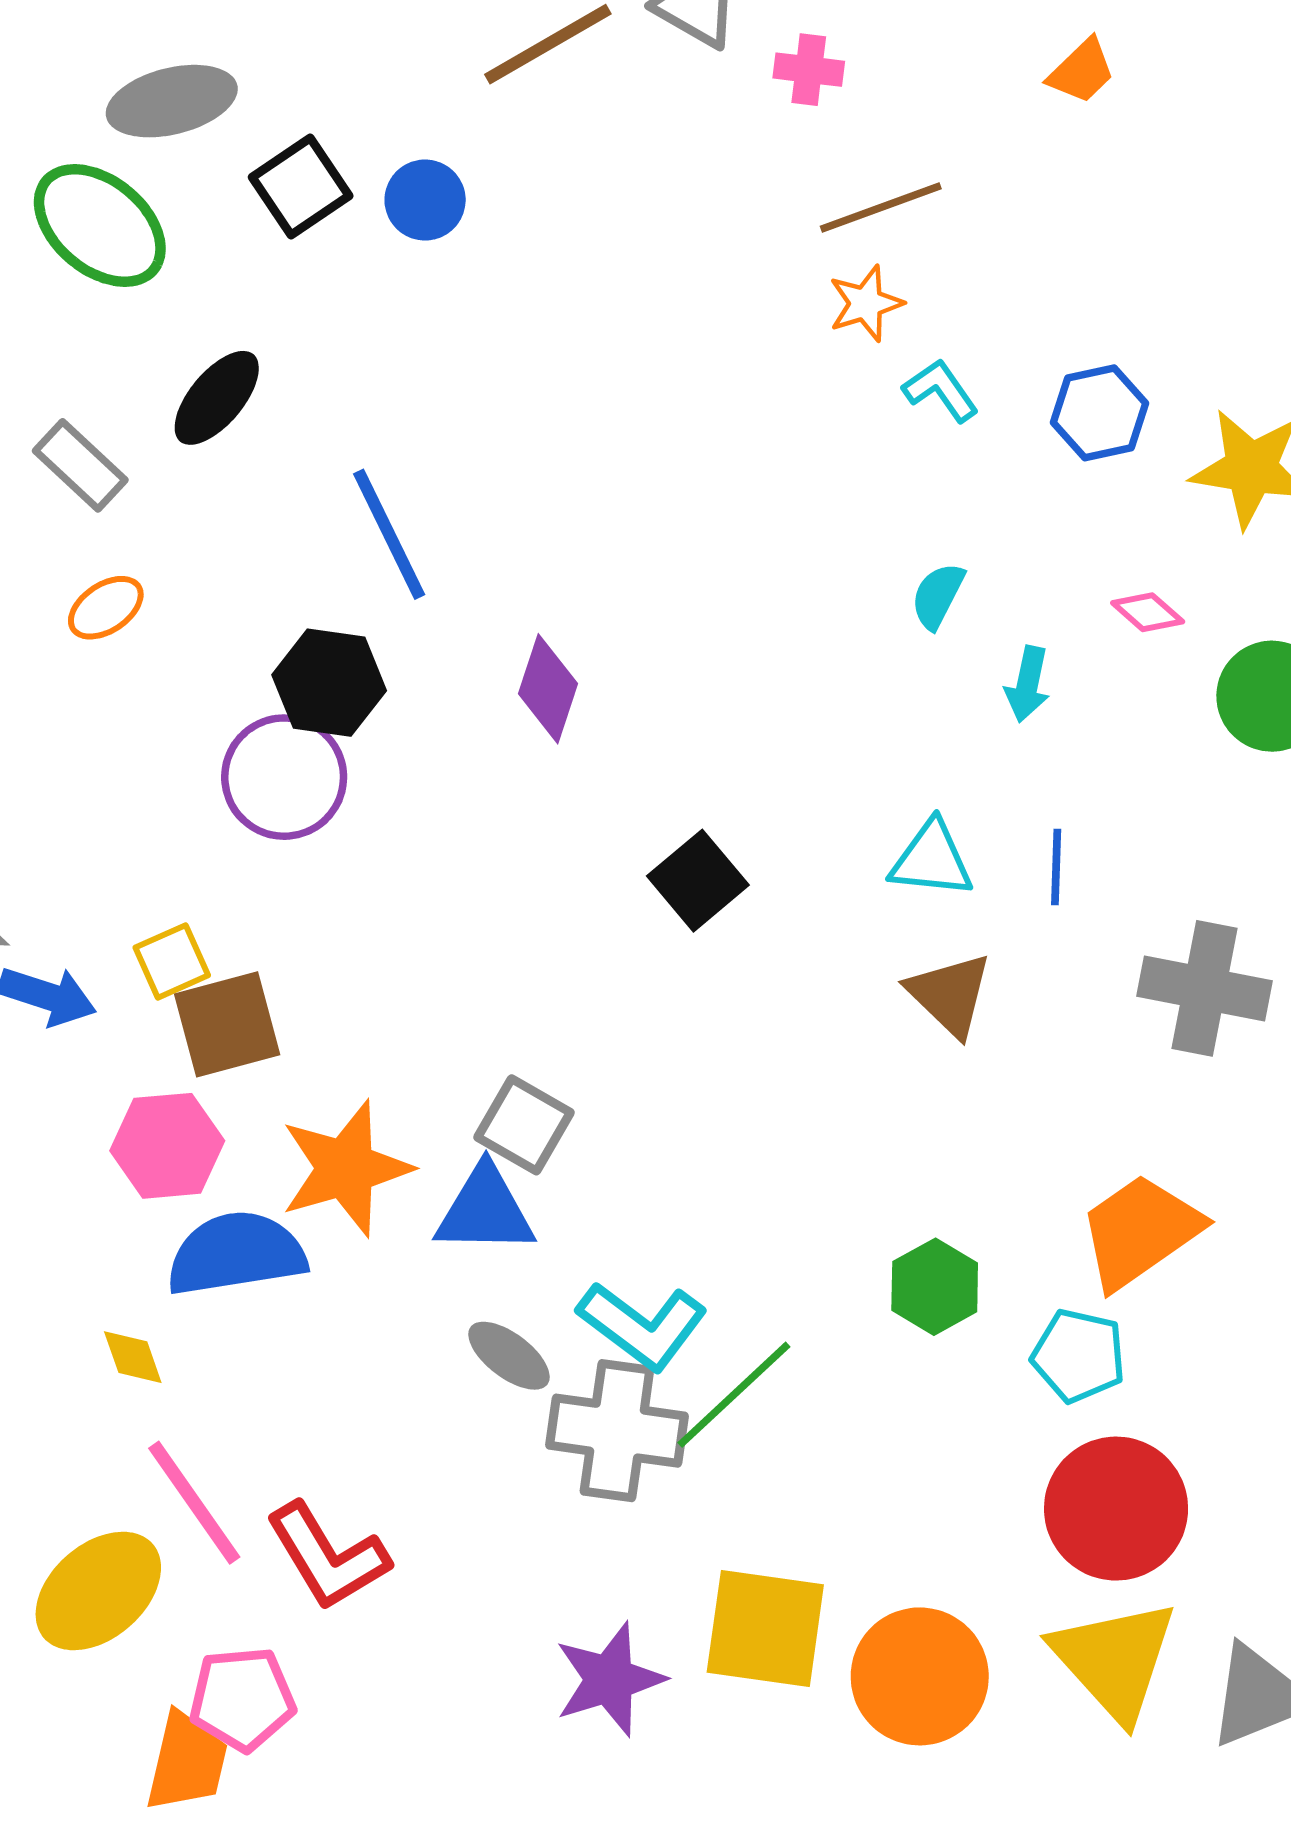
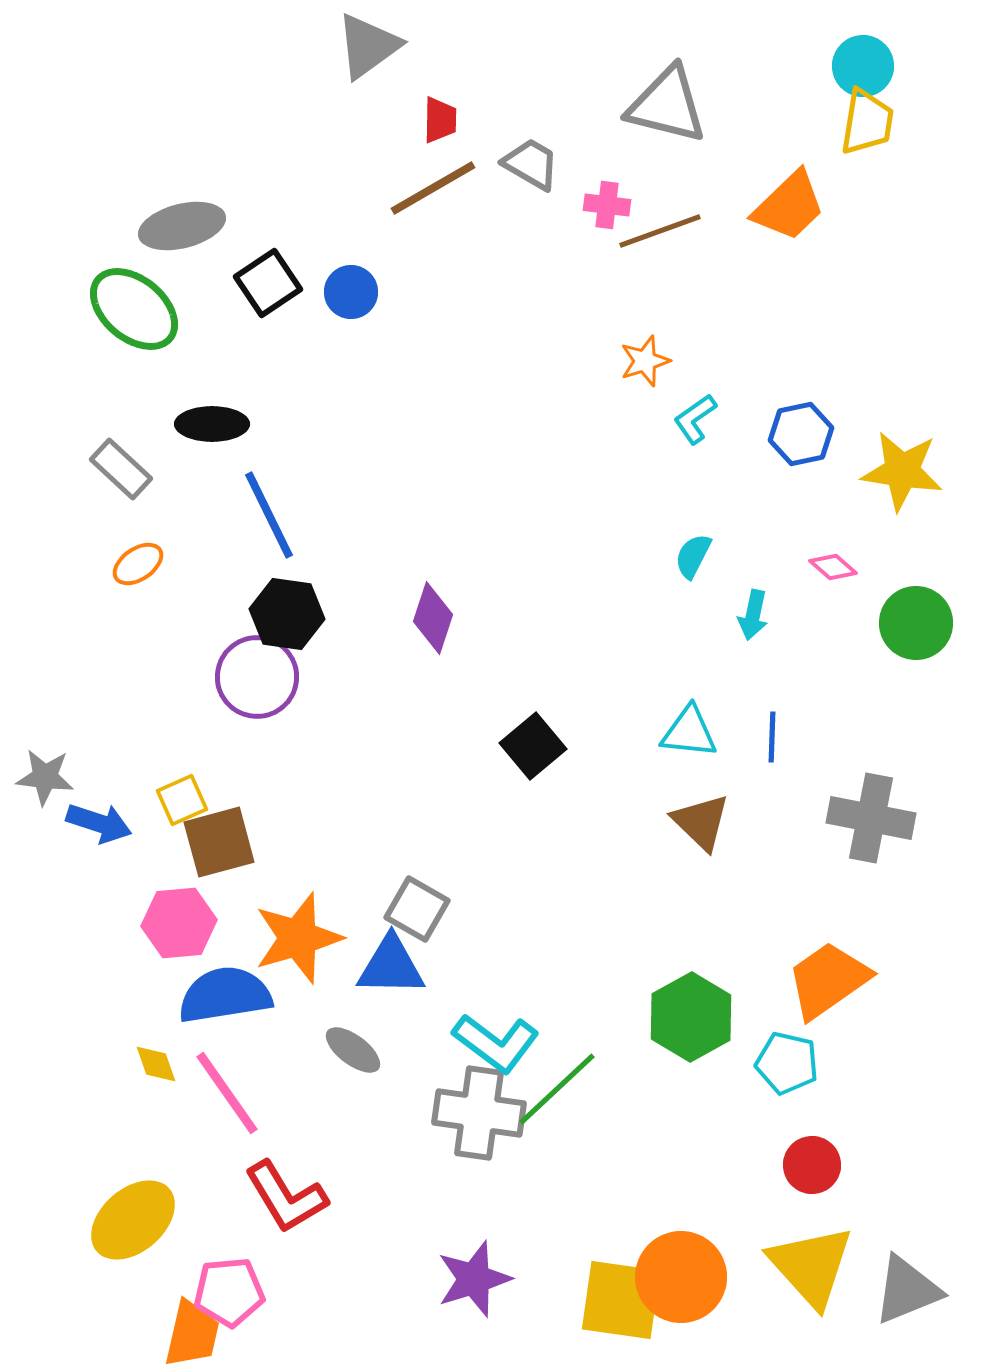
orange trapezoid: (1082, 71) -> (789, 206), size x1.6
brown line: (881, 208) -> (660, 231), moved
cyan L-shape: (941, 390) -> (695, 419), turned -90
black ellipse: (217, 398) -> (212, 424), turned 50
blue line: (389, 534) -> (269, 515), moved
green hexagon: (935, 1287) -> (691, 1017), size x1.4
gray ellipse: (509, 1356) -> (353, 1050), moved
pink line: (194, 1503) -> (227, 1093), moved
red circle: (1116, 1509) -> (812, 1165), size x0.6
yellow square: (765, 1628) -> (621, 1300), moved

